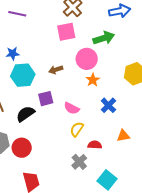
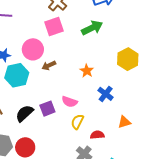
pink circle: (87, 59) -> (33, 49), moved
purple square: (46, 99) -> (47, 109), moved

